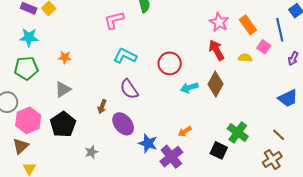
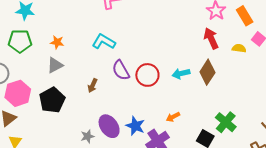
cyan L-shape: (125, 56) -> (104, 42), moved
orange star: (65, 57) -> (57, 42), moved
red circle: (170, 63) -> (147, 75), moved
purple ellipse: (123, 124) -> (109, 126), moved
gray star: (91, 152) -> (87, 136), moved

